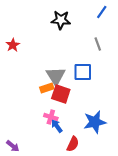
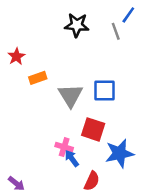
gray line: (98, 44) -> (116, 31), moved
orange rectangle: (47, 88) -> (38, 78), moved
red square: (61, 94) -> (93, 129), moved

